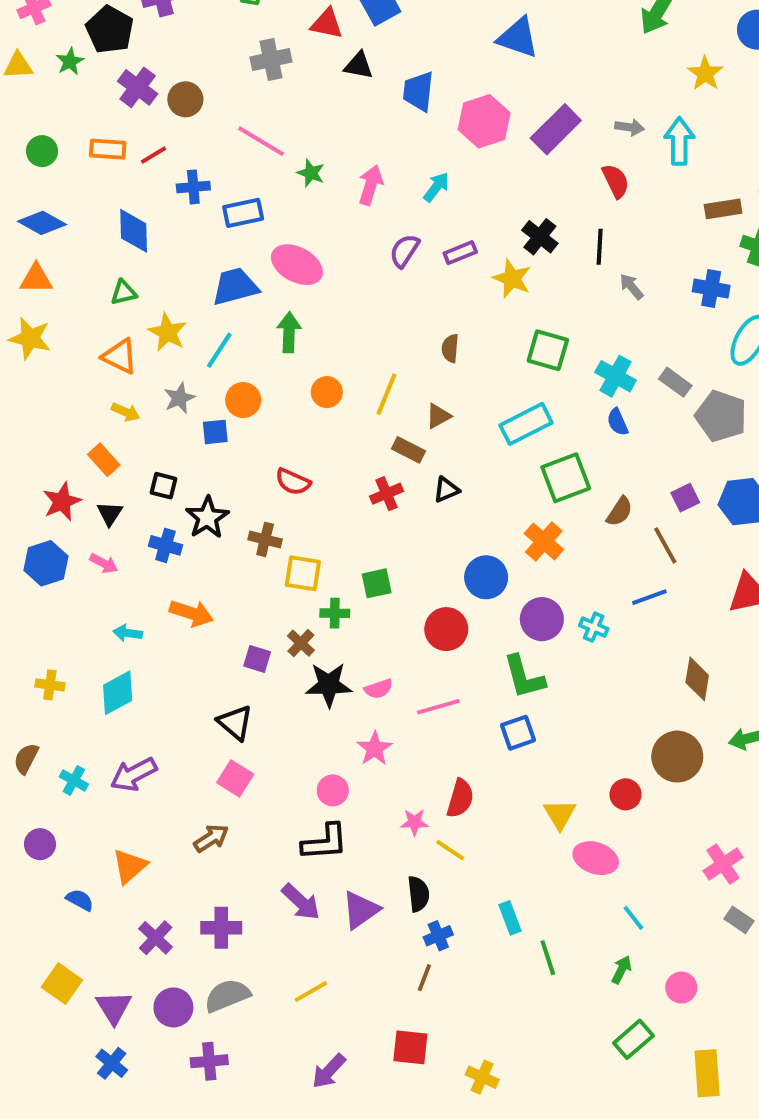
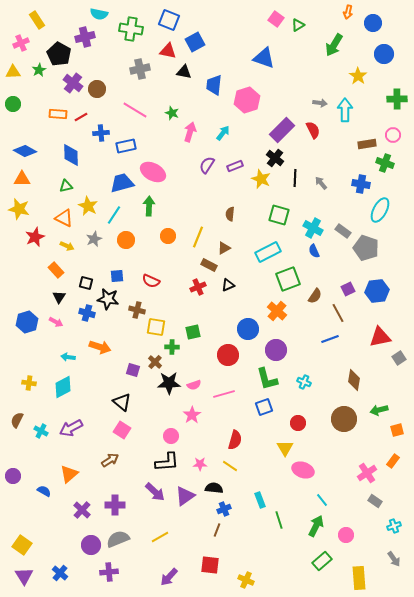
purple rectangle: (556, 129) -> (282, 130), moved
green circle: (42, 151) -> (13, 104), moved
green star: (311, 173) -> (172, 113), moved
black line: (600, 247) -> (295, 178), moved
blue square: (215, 432) -> (117, 276), moved
red star: (62, 502) -> (35, 237), moved
black star: (207, 518) -> (108, 299), turned -30
cyan cross: (594, 627) -> (304, 382), moved
red circle: (626, 794) -> (298, 423), moved
pink star: (414, 822) -> (200, 464), moved
purple circle: (40, 844) -> (13, 476), moved
black semicircle: (418, 894) -> (214, 488), turned -78
green arrow: (622, 970) -> (316, 526), size x1.5
yellow square: (62, 984) -> (22, 545), moved
purple triangle: (114, 1007) -> (24, 576), moved

